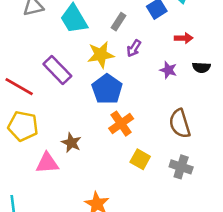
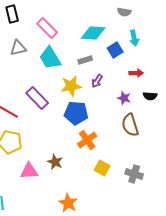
gray rectangle: (119, 22) -> (85, 60), turned 40
blue pentagon: (107, 89) -> (76, 113), turned -30
brown semicircle: (180, 124) -> (130, 125), moved
brown star: (71, 143) -> (55, 162), moved

